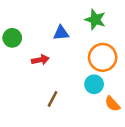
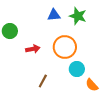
blue triangle: (61, 33) -> (54, 15), moved
orange circle: (103, 57) -> (65, 47), moved

